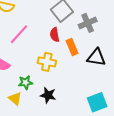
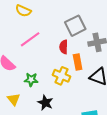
yellow cross: (47, 62) -> (61, 76), moved
green star: (25, 83) -> (31, 80), moved

